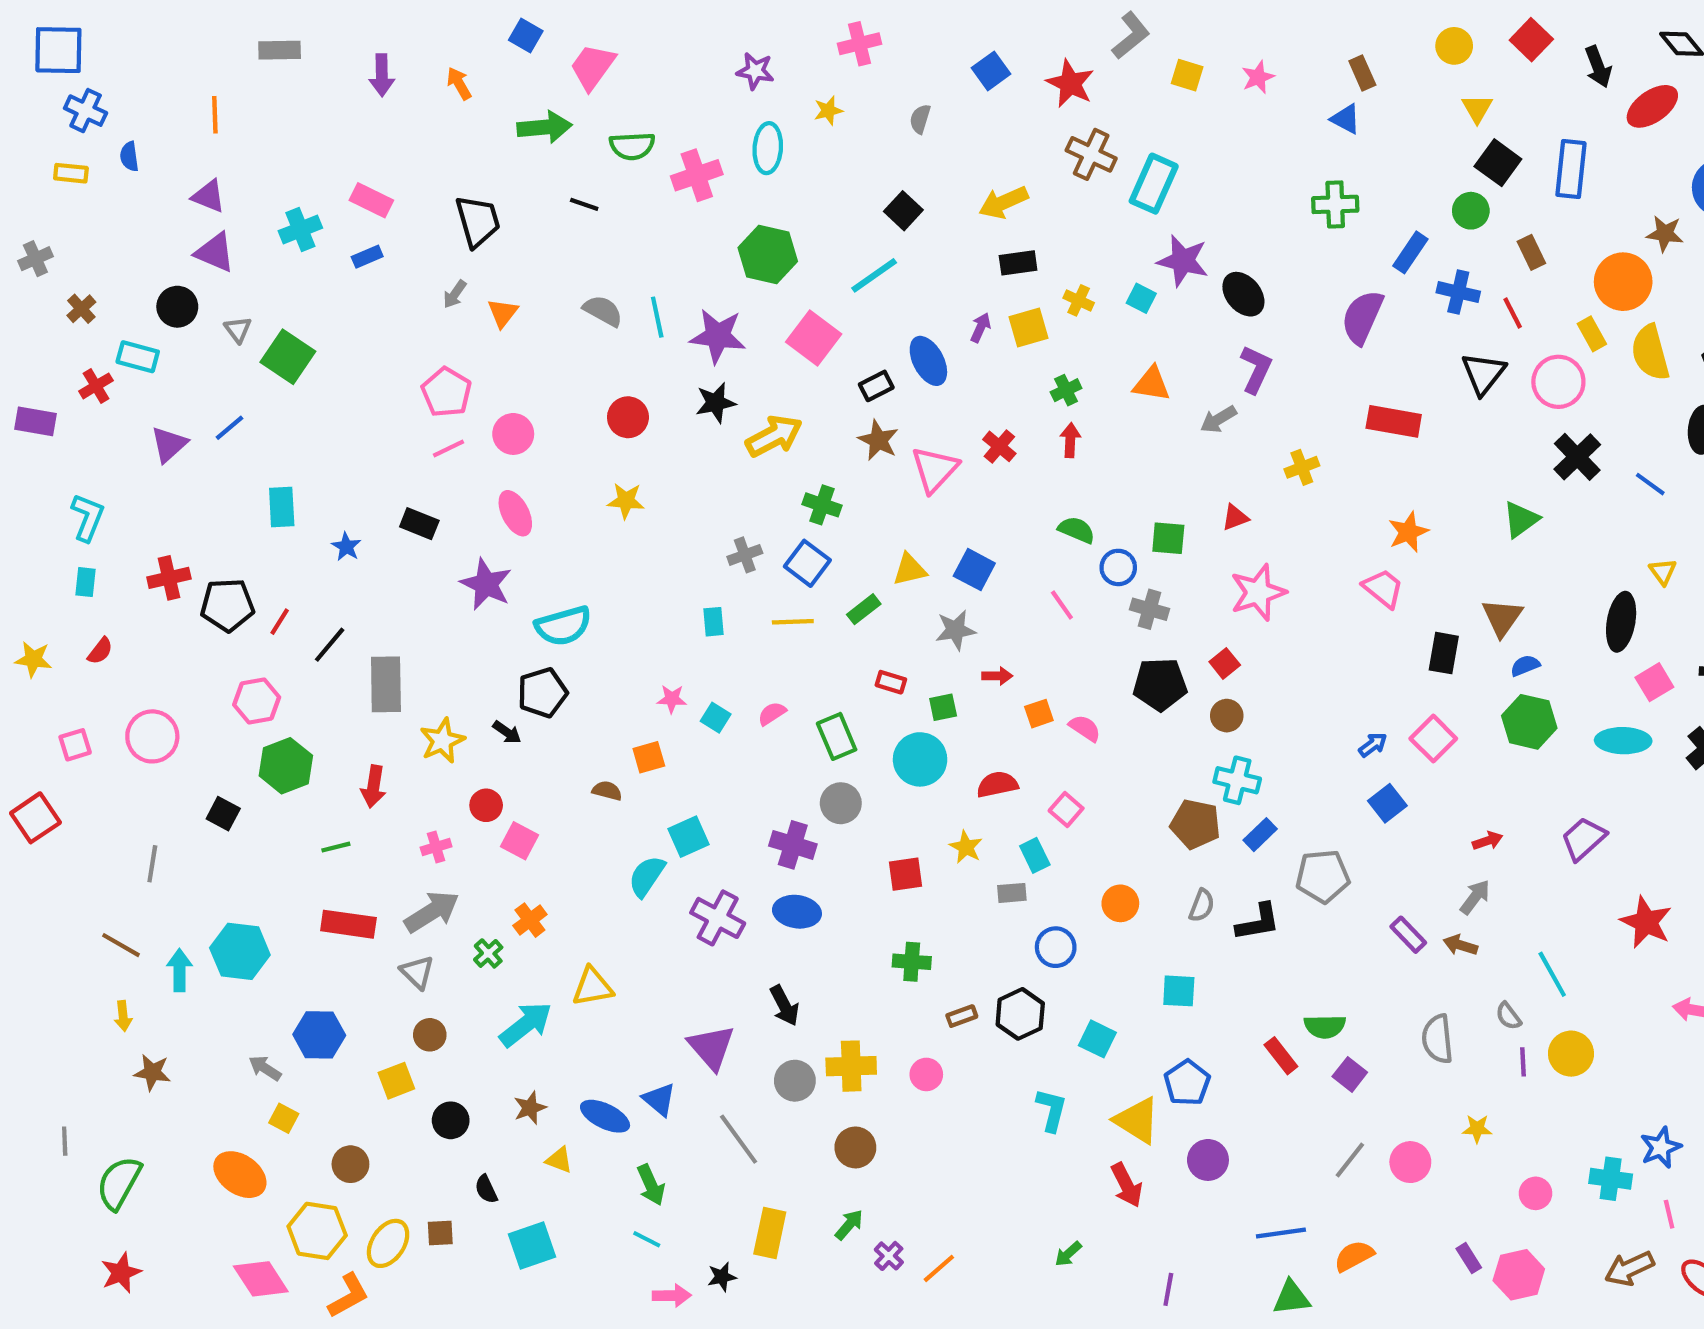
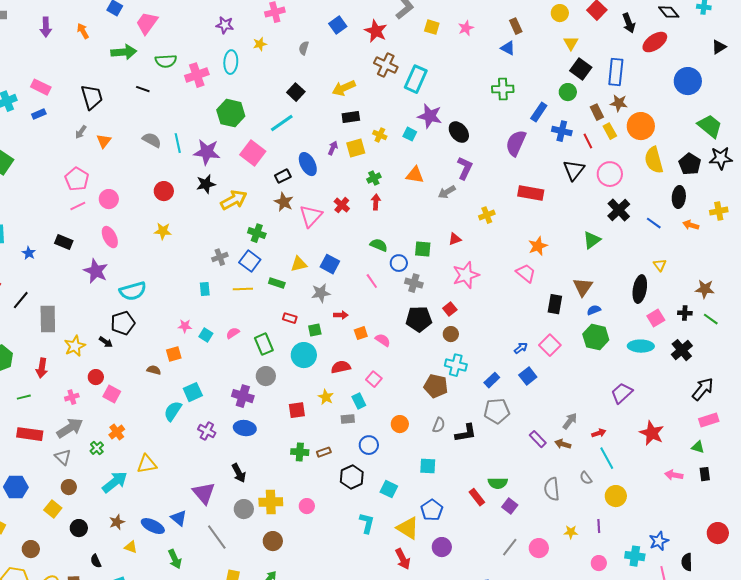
brown star: (1665, 234) -> (619, 103), moved
yellow rectangle: (1592, 334) -> (610, 131), moved
green rectangle: (864, 609) -> (277, 283), turned 56
blue rectangle: (1260, 835) -> (492, 380), moved
red arrow: (1488, 841) -> (599, 433), moved
purple cross: (718, 918) -> (207, 431), size x0.7
brown rectangle: (962, 1016) -> (324, 452), moved
purple line: (1523, 1062) -> (599, 526), moved
yellow square: (396, 1081) -> (53, 509), turned -30

